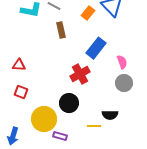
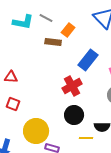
orange rectangle: (88, 13) -> (68, 30), moved
brown rectangle: (61, 30) -> (53, 42), turned -70
black circle: (69, 103) -> (74, 115), moved

